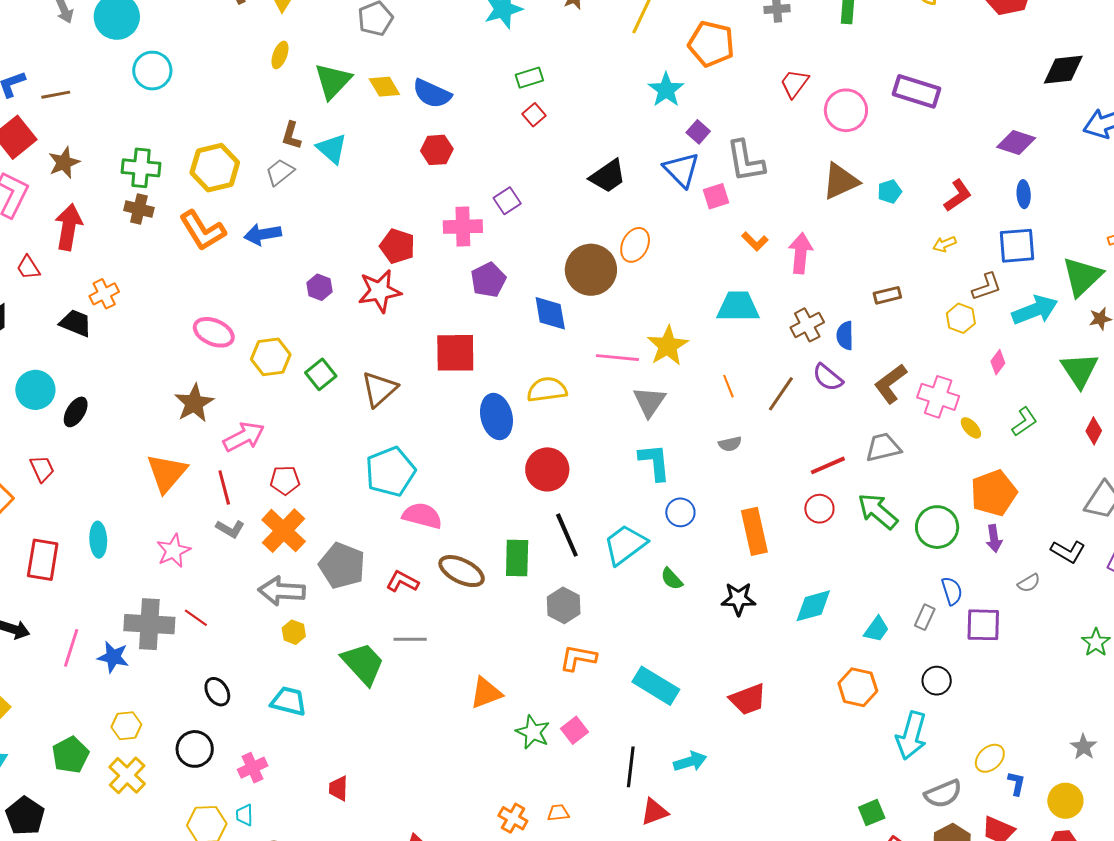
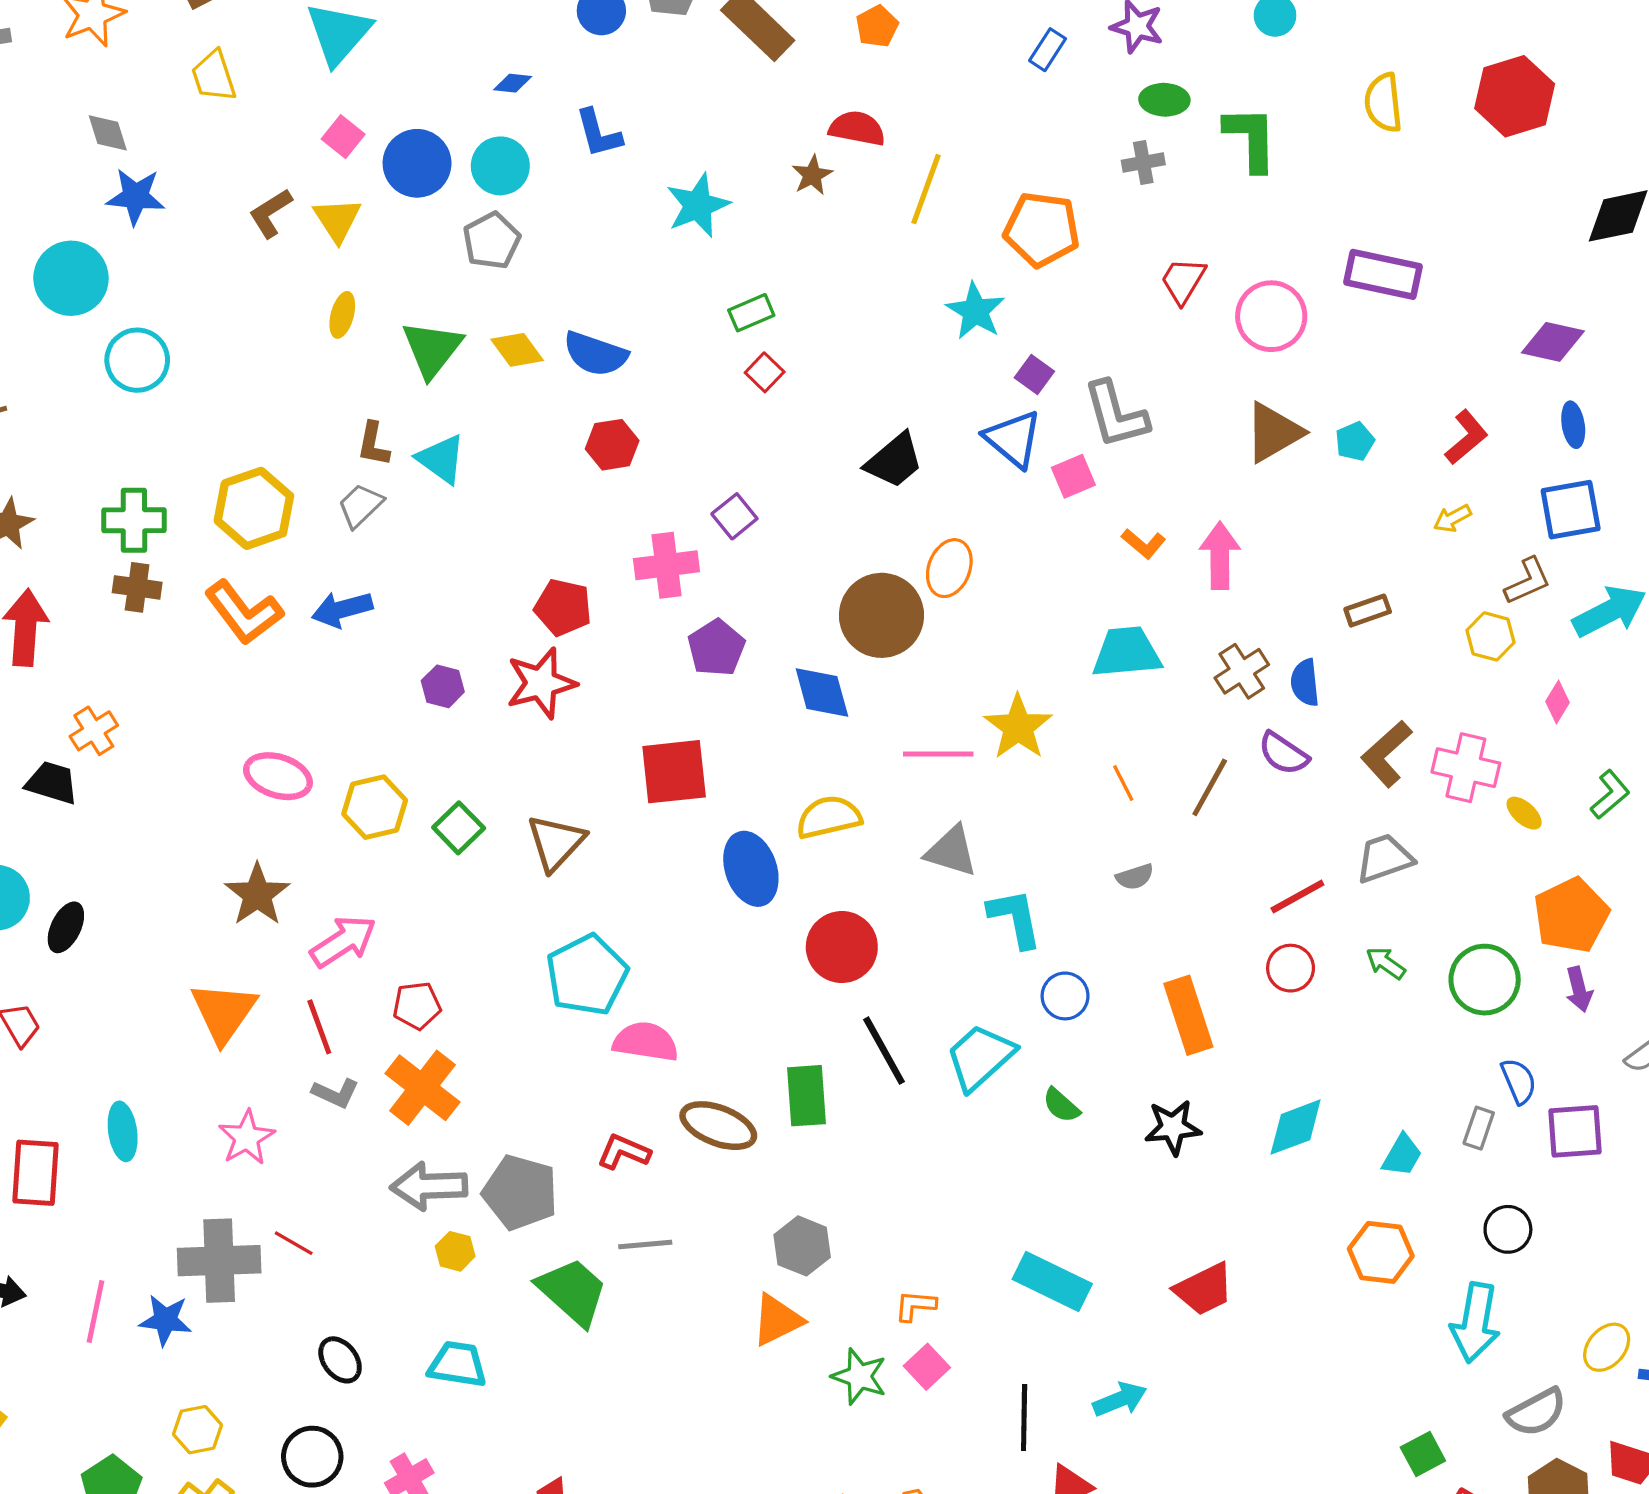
gray triangle: (649, 402) -> (951, 851), moved, turned -42
green arrow: (878, 511) -> (1386, 963), size x0.6
gray pentagon: (342, 566) -> (520, 1192), moved
gray hexagon: (564, 605) -> (802, 1246), moved
orange L-shape: (578, 658) -> (915, 1306), moved, size x0.7

